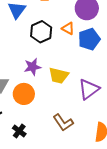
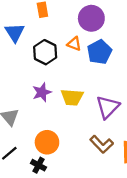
orange circle: (24, 94) -> (47, 142), moved
brown L-shape: (63, 122) -> (102, 144), moved

